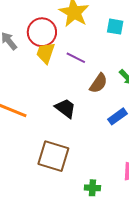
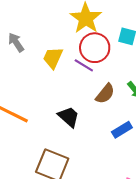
red circle: (42, 32) -> (95, 48), moved

